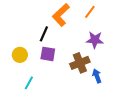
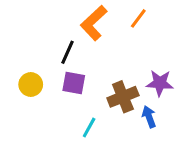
purple star: (95, 40) -> (160, 83), moved
cyan line: (29, 83) -> (89, 128), moved

